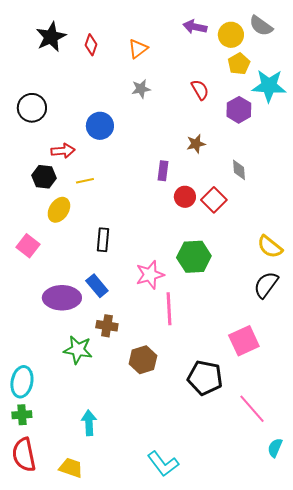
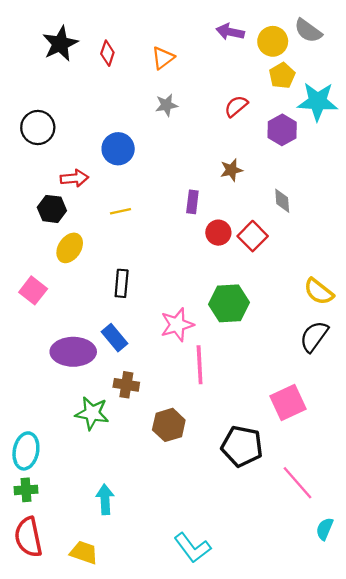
red semicircle: (200, 90) -> (236, 106), turned -100
yellow line: (85, 181) -> (120, 211), moved

